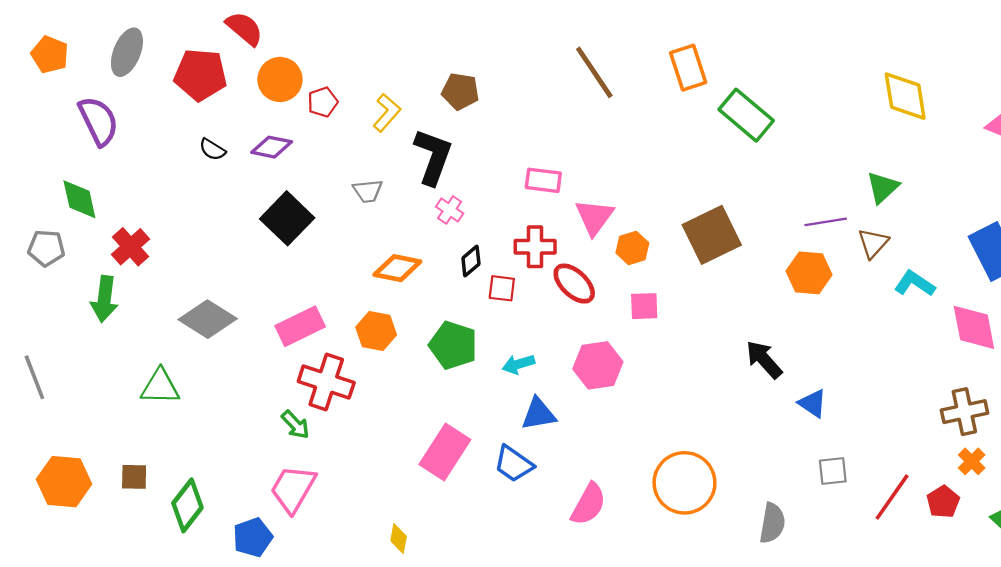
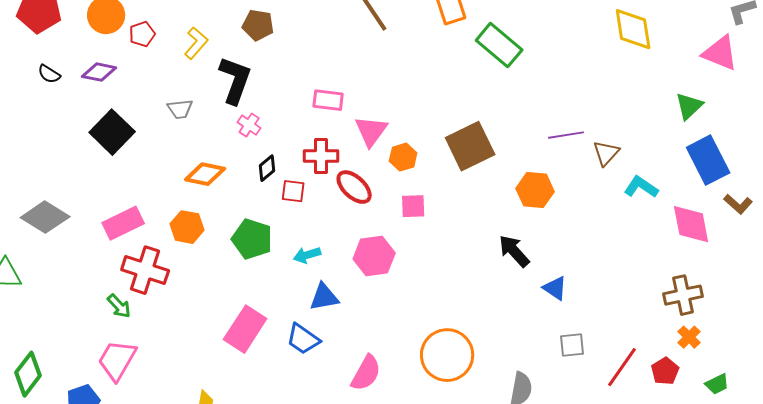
green triangle: (883, 187) -> (689, 106), moved
orange hexagon: (809, 273) -> (535, 190), moved

